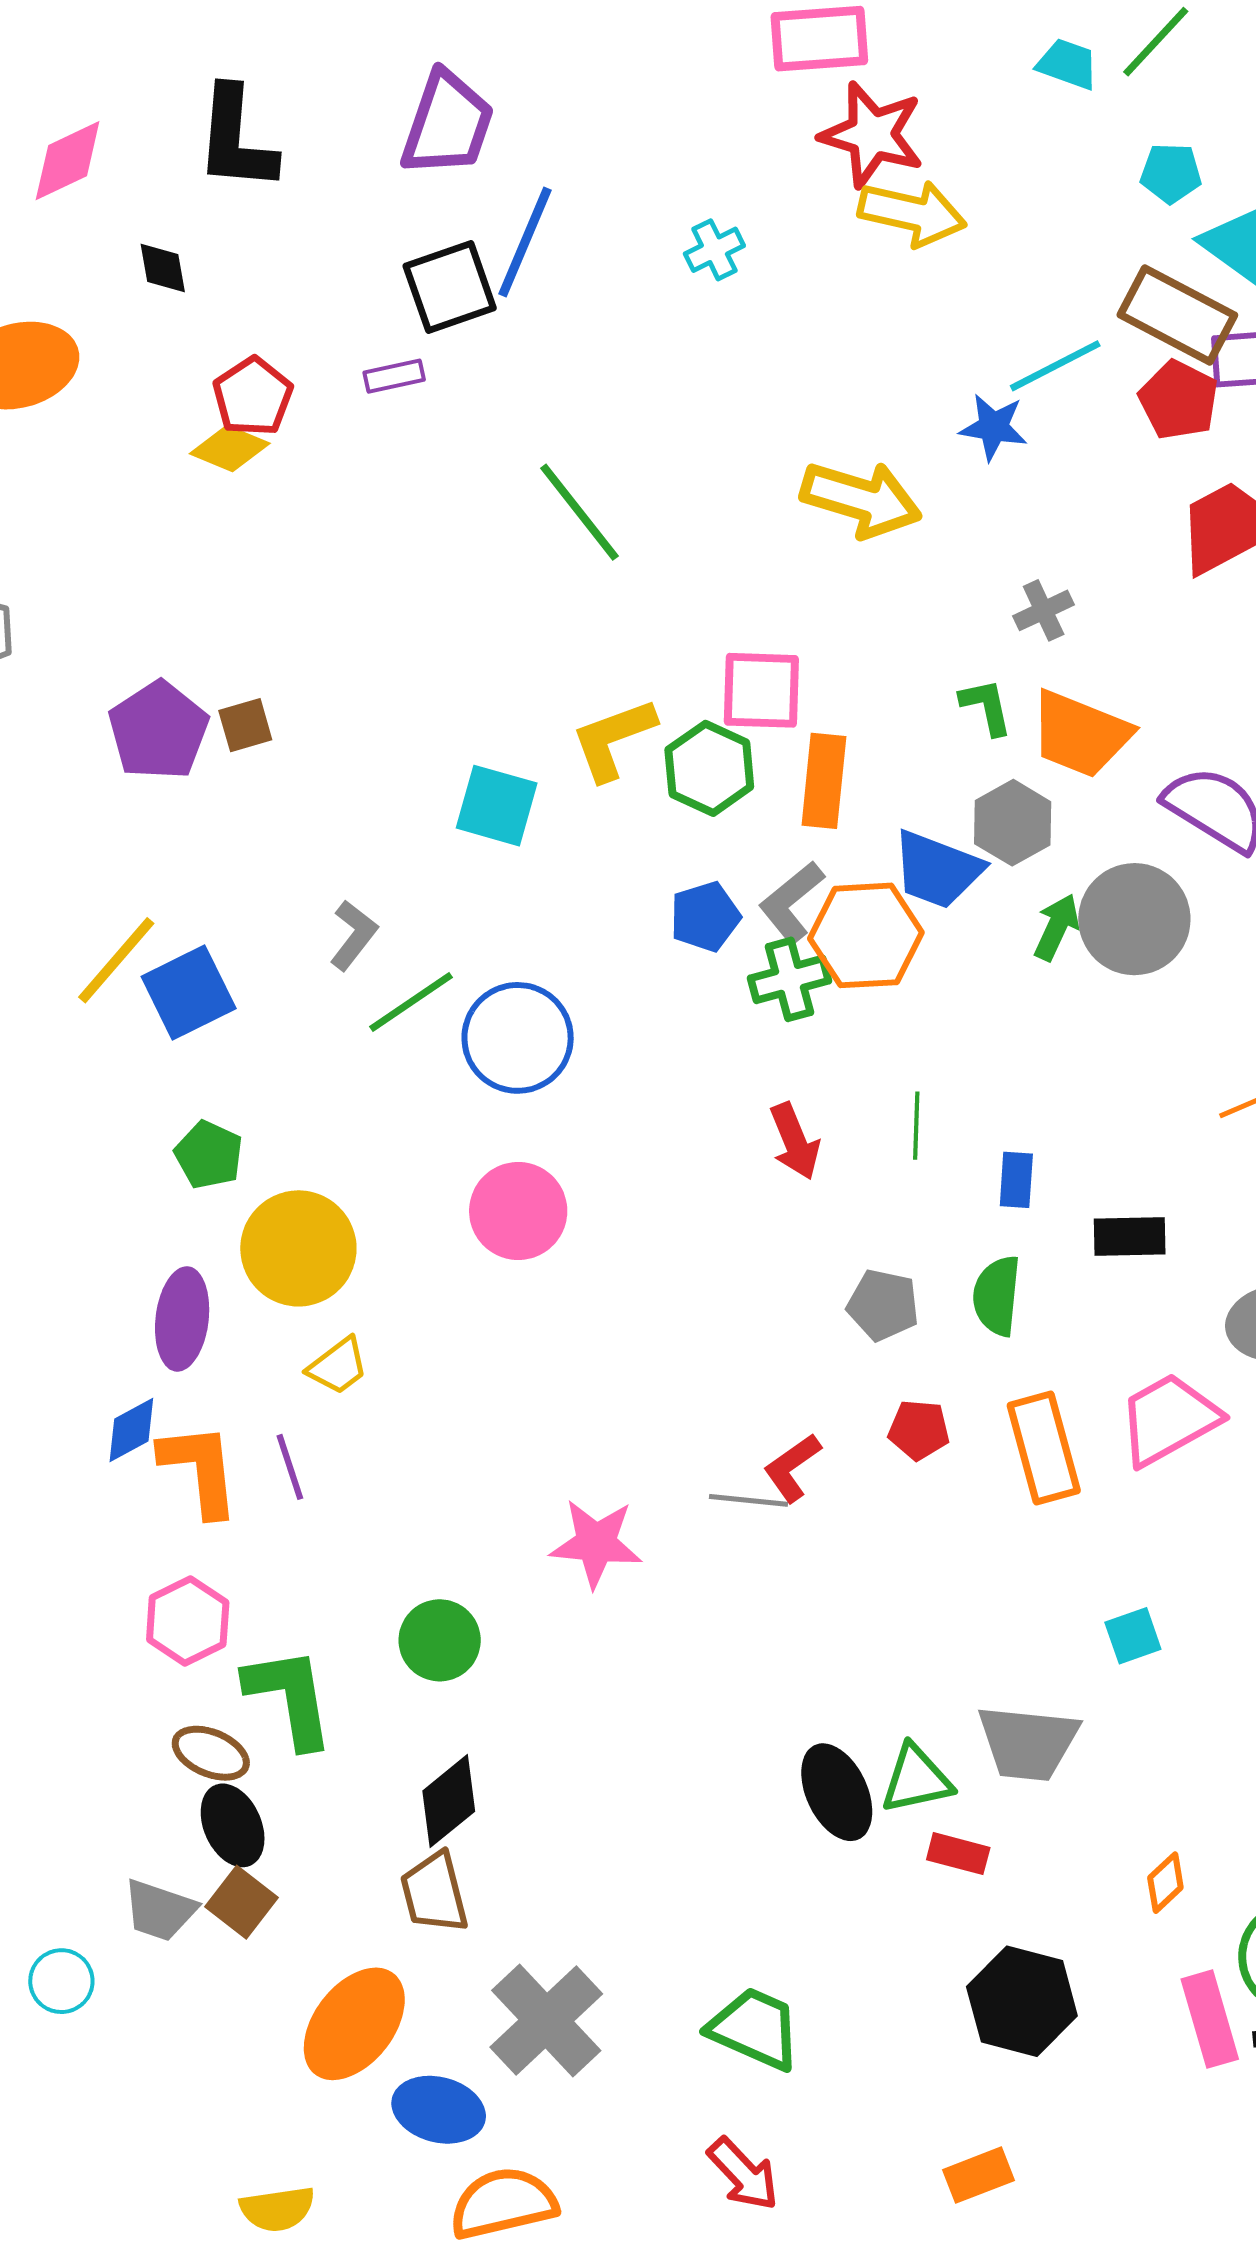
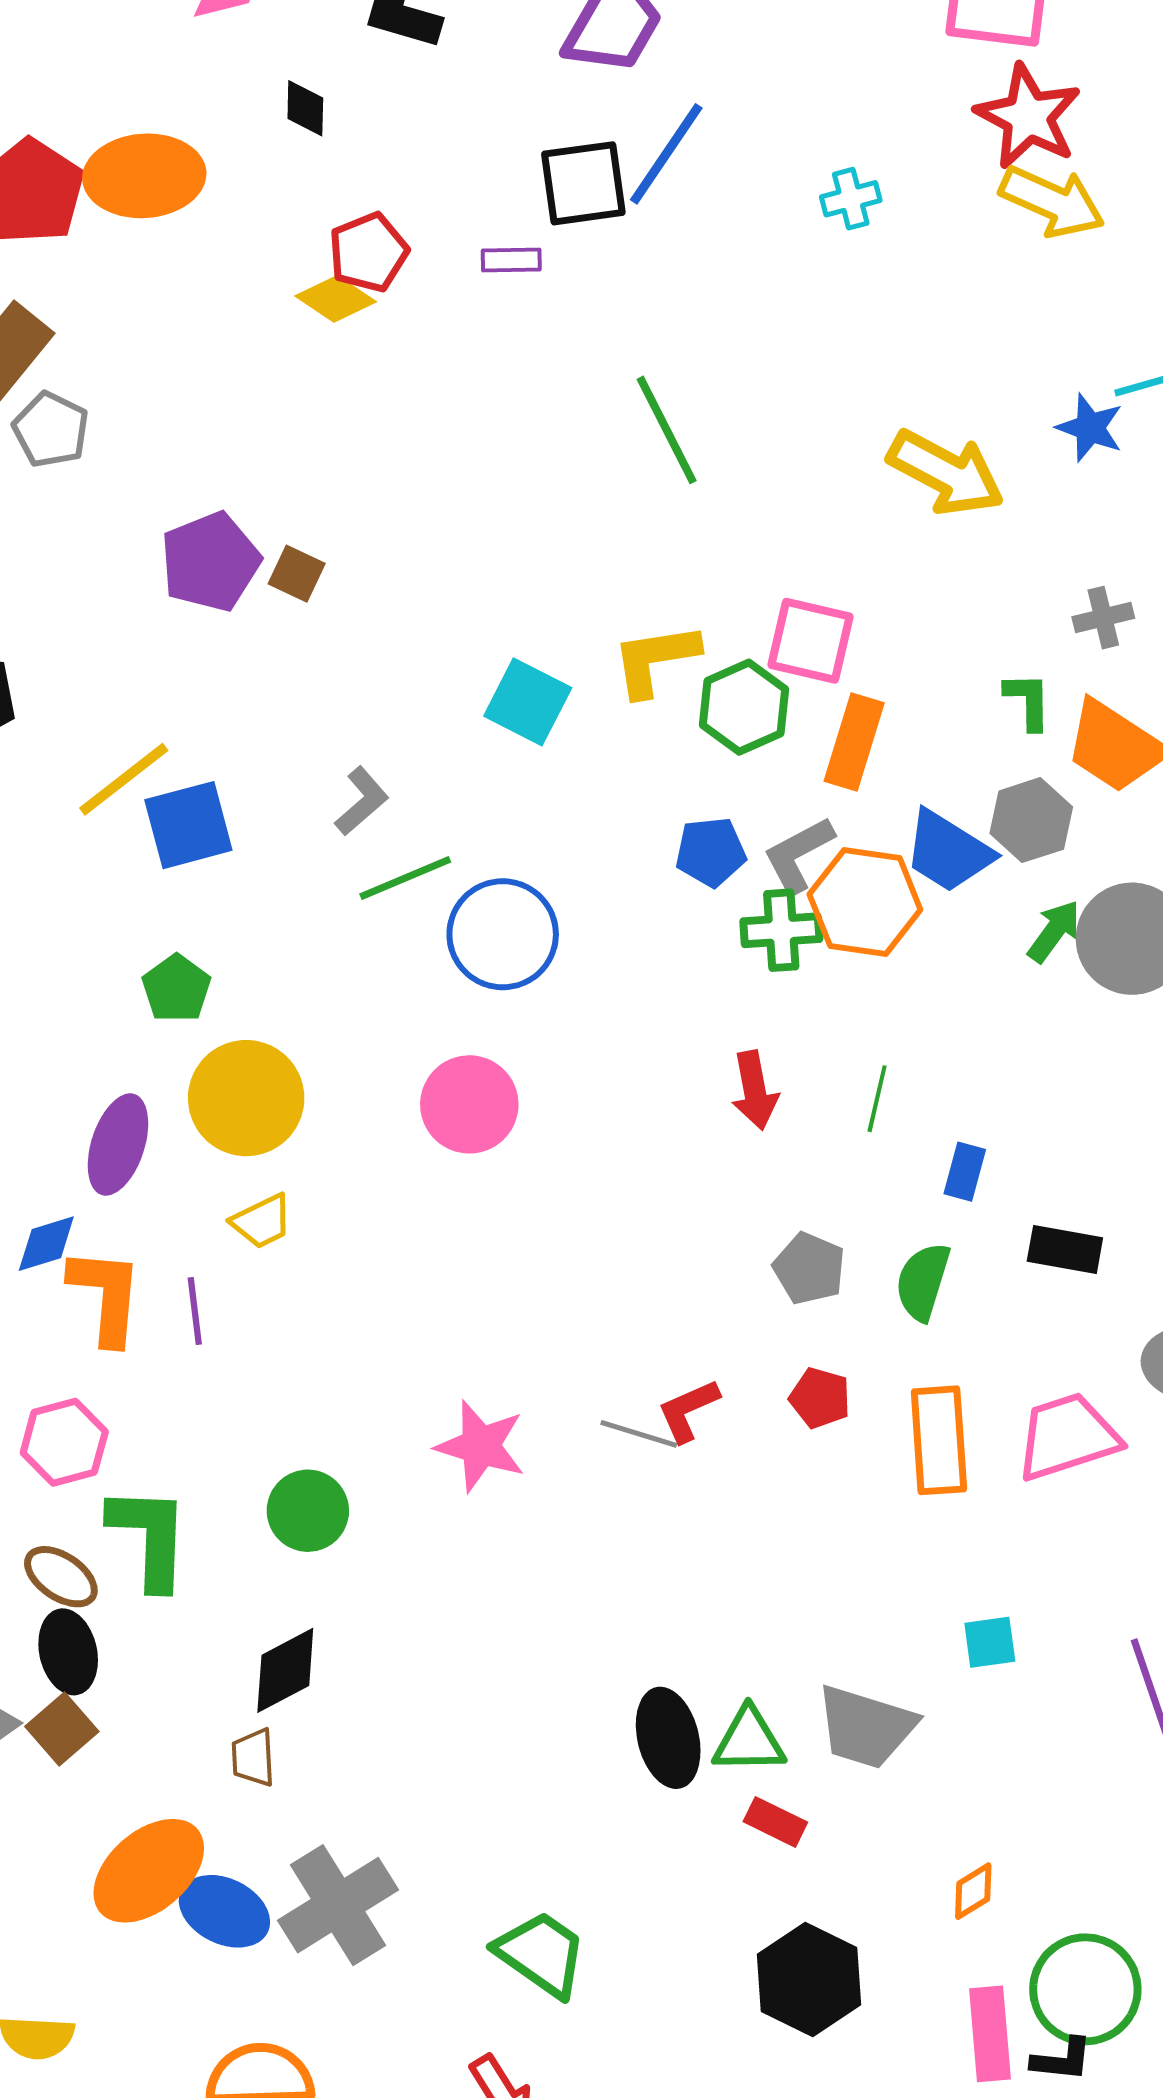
brown square: (245, 725) -> (297, 574), turned 30
brown trapezoid: (434, 1893) -> (253, 1758), size x0.7
blue ellipse: (439, 2110) -> (224, 1911), moved

